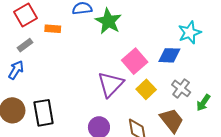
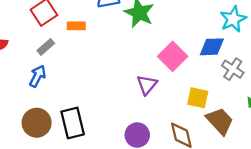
purple triangle: (110, 84) -> (147, 85), size x0.7
gray cross: (181, 88) -> (233, 69), moved
yellow square: (146, 89) -> (198, 98), moved, turned -30

